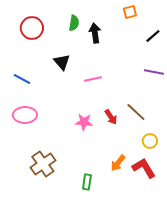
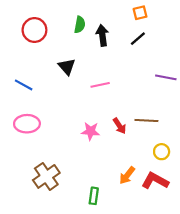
black line: (153, 36) -> (138, 39), moved
brown line: (136, 112) -> (146, 120), turned -40
red L-shape: (144, 168) -> (155, 181), turned -30

